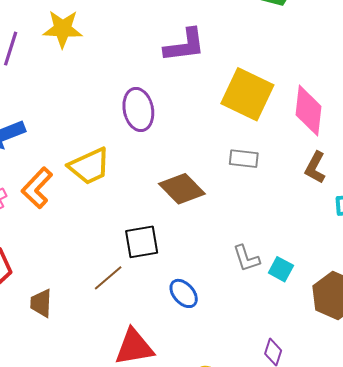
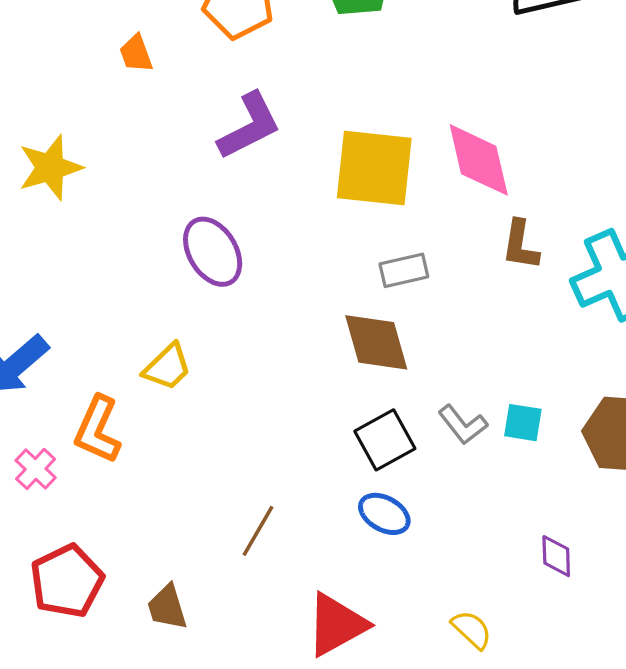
yellow trapezoid: (89, 166) -> (167, 367), size x0.7
brown diamond: (182, 189) -> (376, 342), moved, turned 48
black square: (142, 242) -> (385, 440), moved

